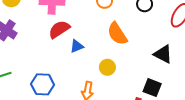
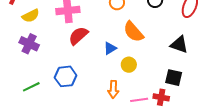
blue triangle: (77, 46) -> (110, 48), moved
blue hexagon: (43, 84) -> (66, 76), moved

